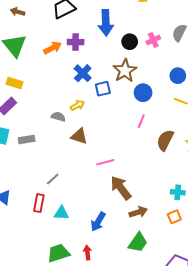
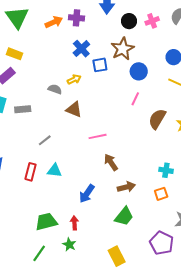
gray line: (53, 179) -> (45, 140), moved
brown arrow: (121, 188) -> (111, 162), size x0.7
cyan triangle: (61, 213) -> (54, 171), moved

